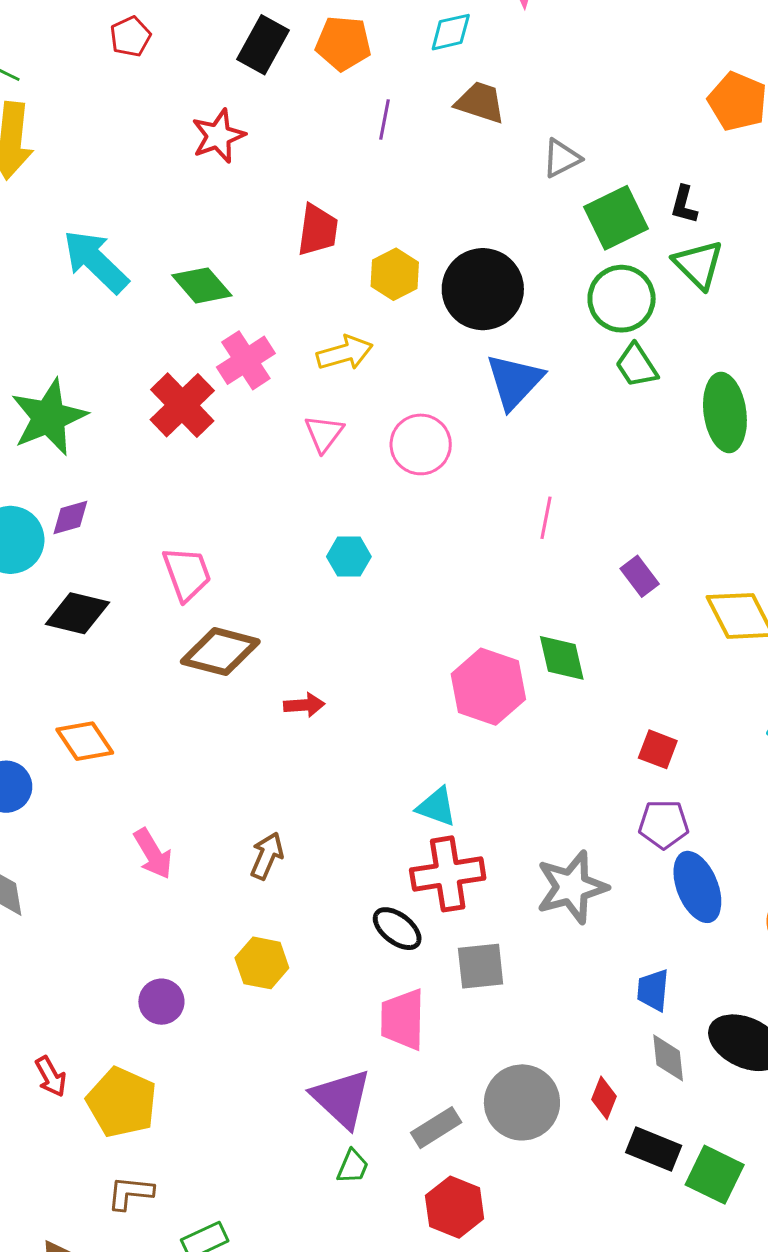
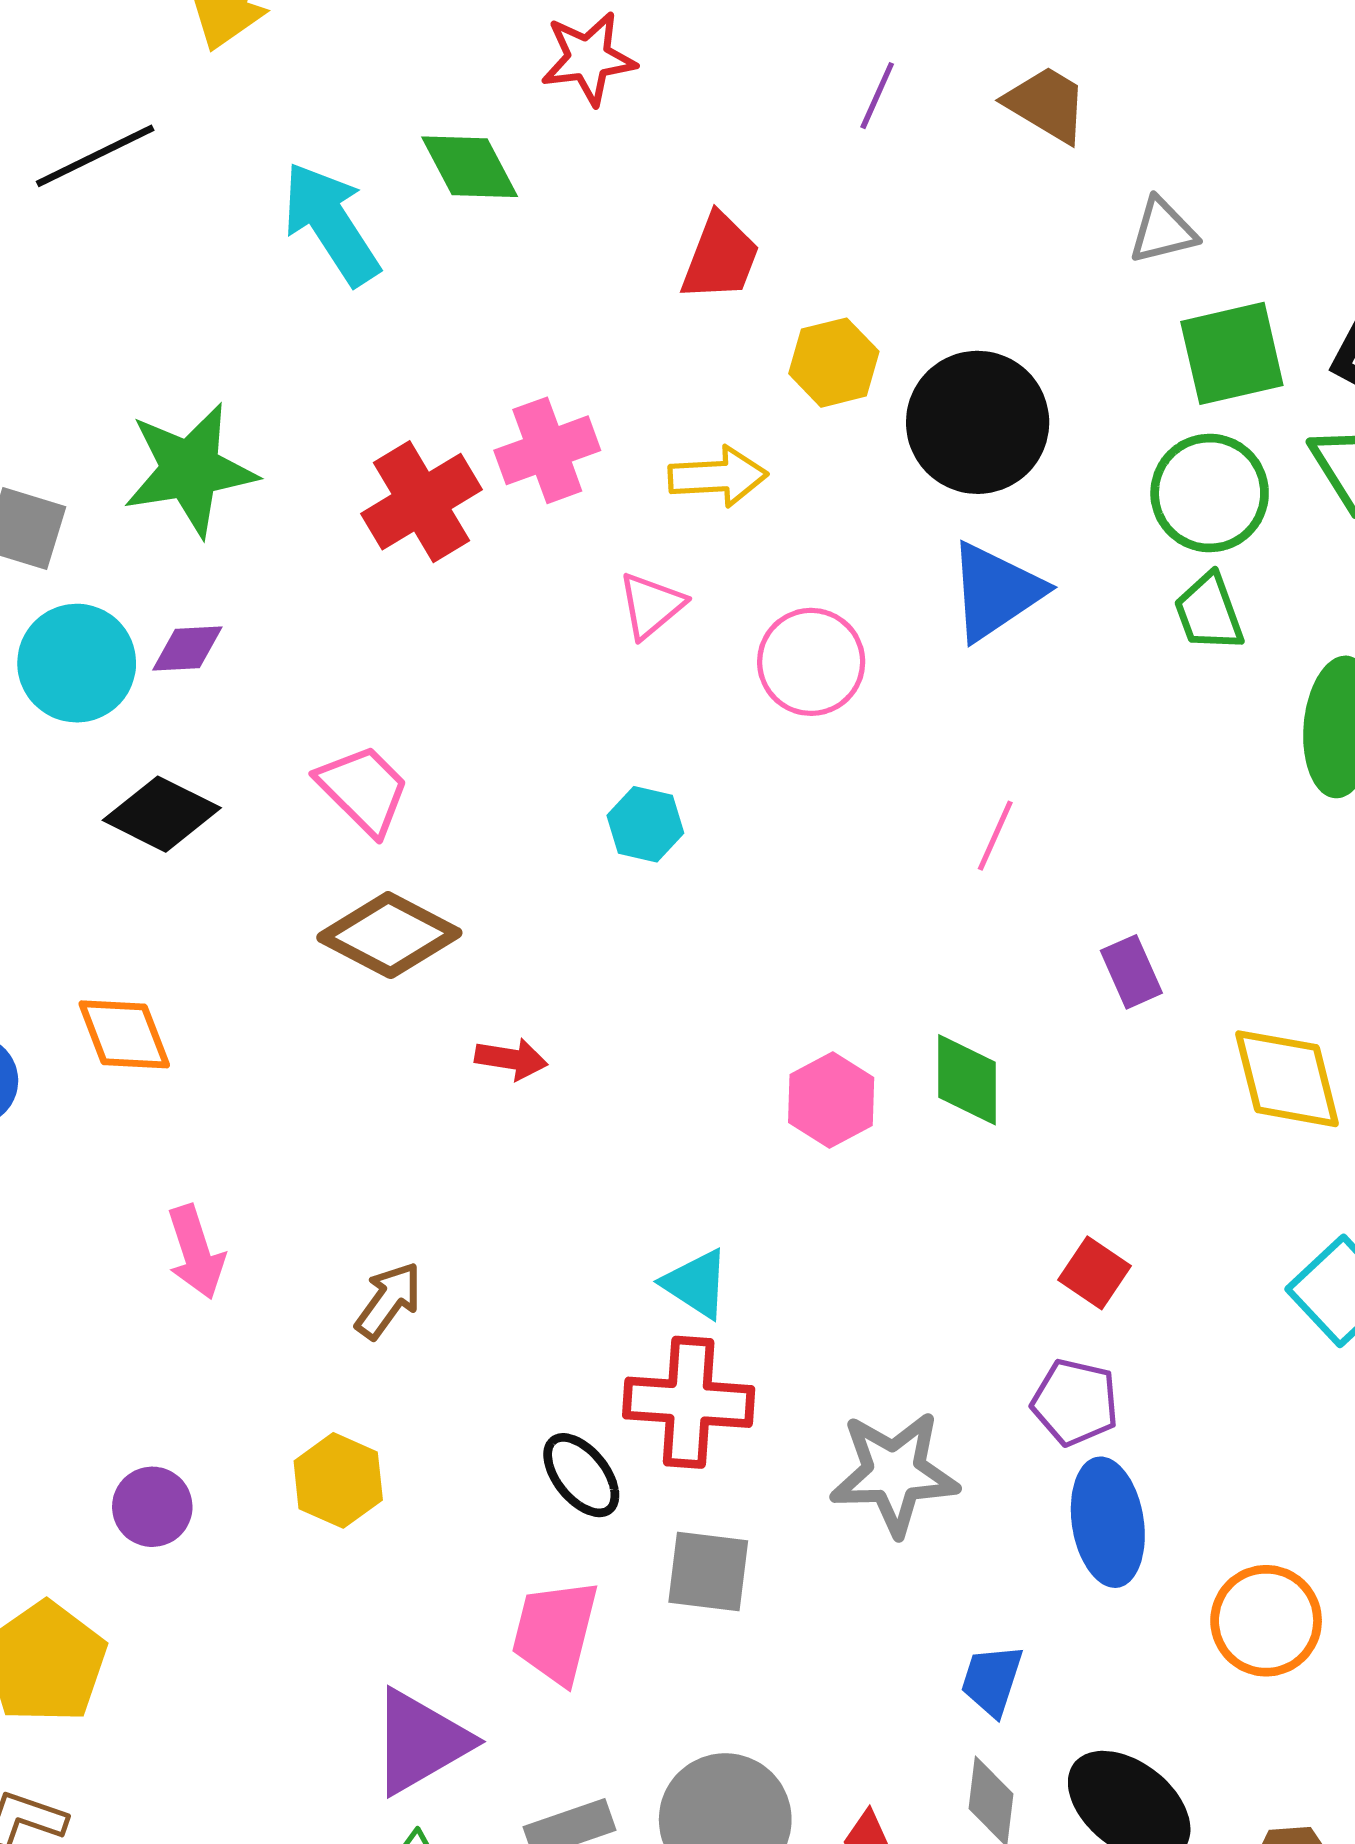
green diamond: (202, 285) -> (470, 167), moved
pink trapezoid: (187, 574) -> (363, 790), turned -38
pink hexagon: (488, 687) -> (831, 1100), size x0.7
purple triangle: (342, 1098) -> (420, 1742), turned 34

